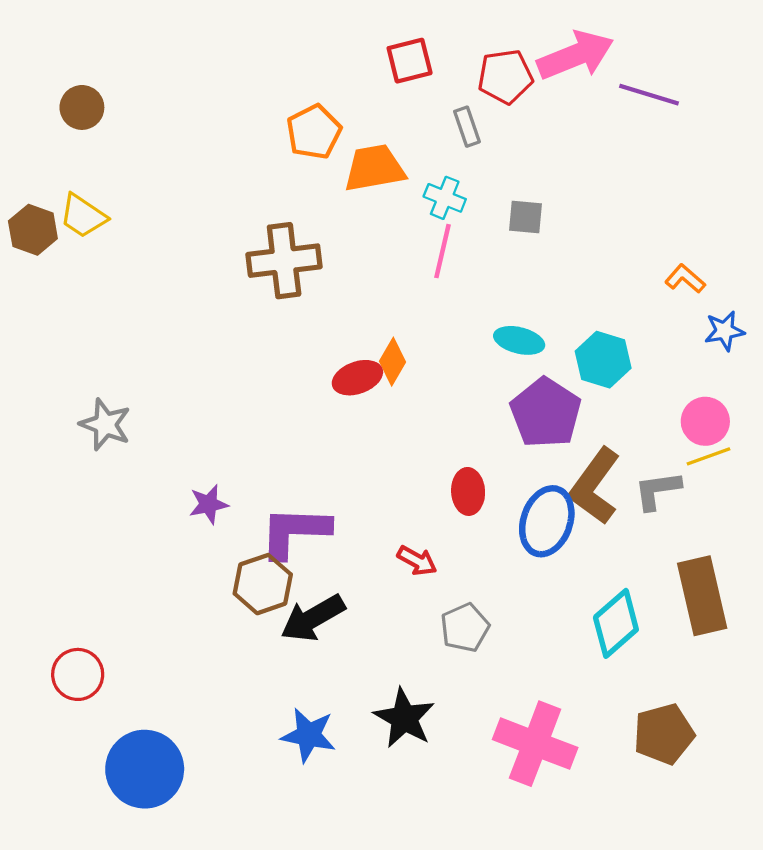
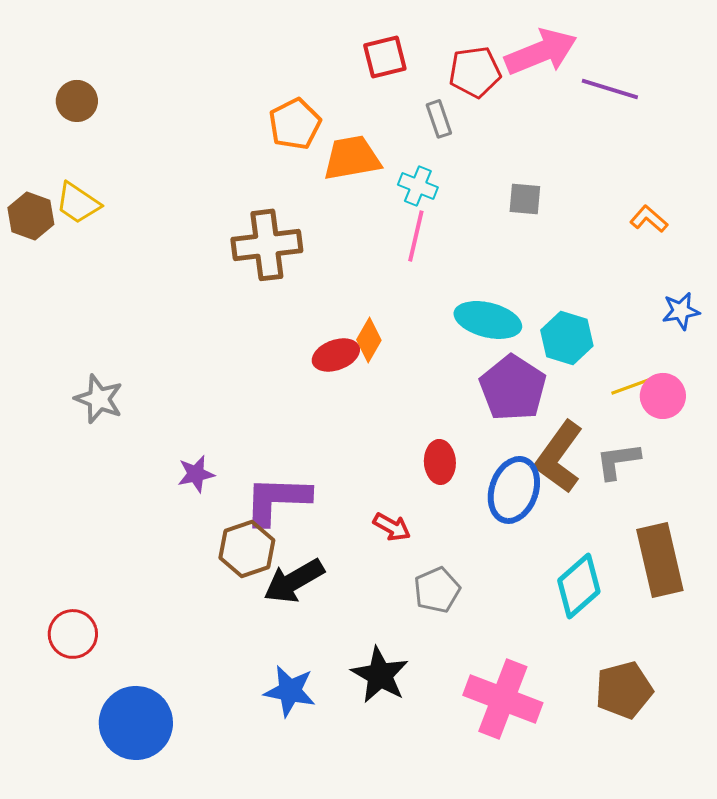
gray square: (526, 217) -> (525, 199), moved
orange L-shape: (685, 279) -> (649, 219), moved
cyan ellipse: (519, 340) -> (488, 320), size x1.4
yellow line: (708, 456) -> (632, 386), moved

